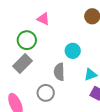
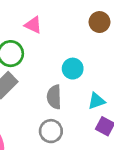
gray circle: (46, 93) -> (51, 131), moved

